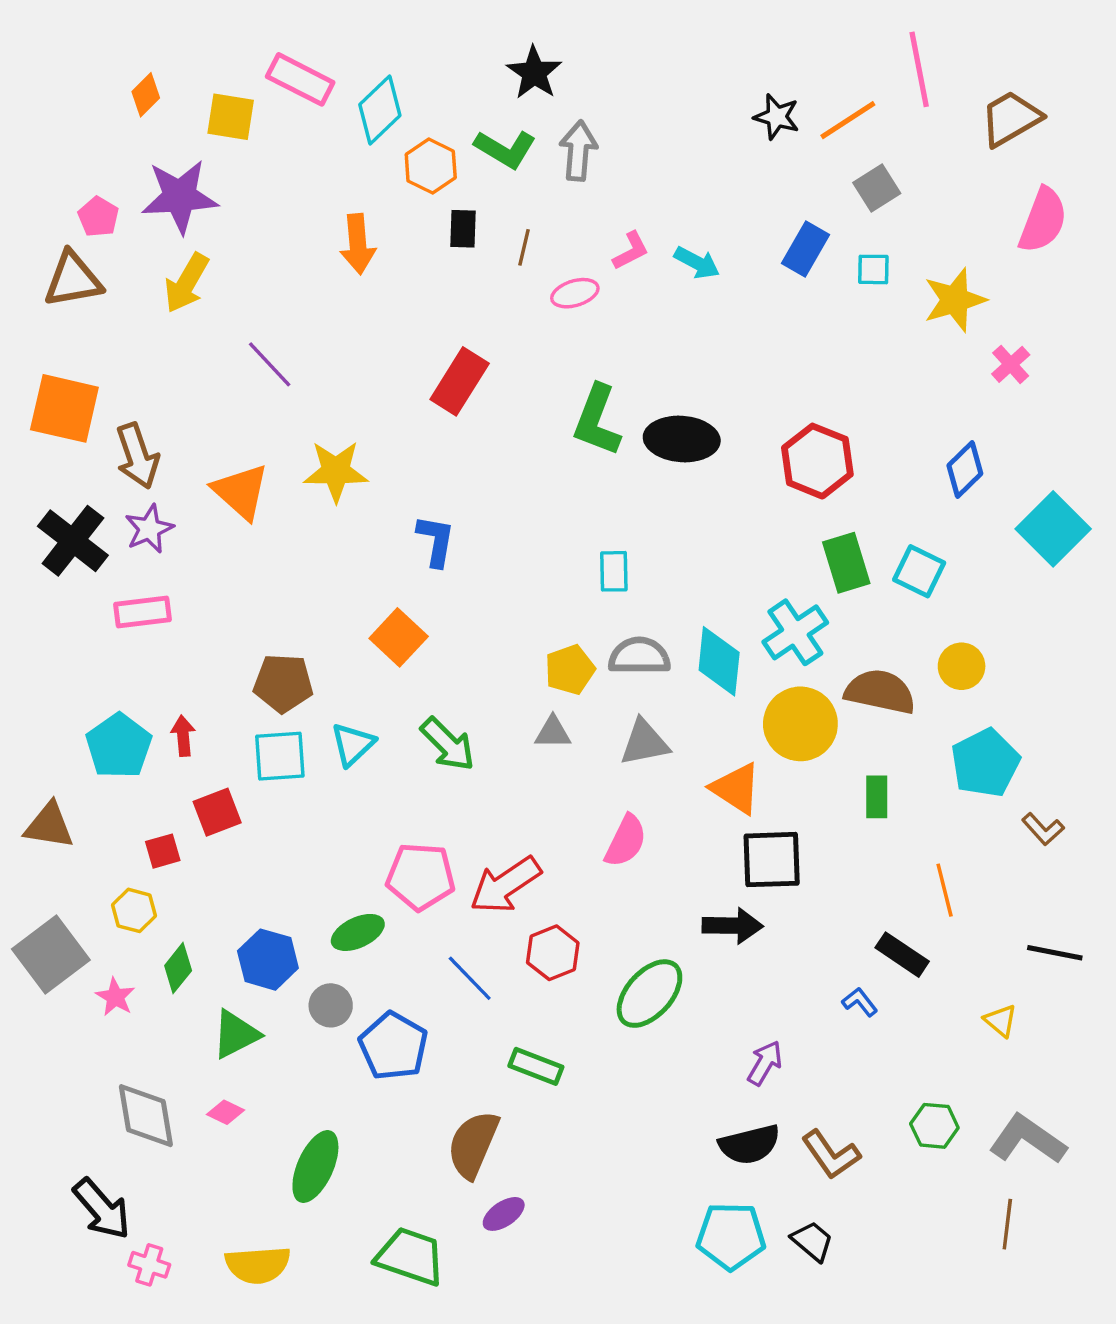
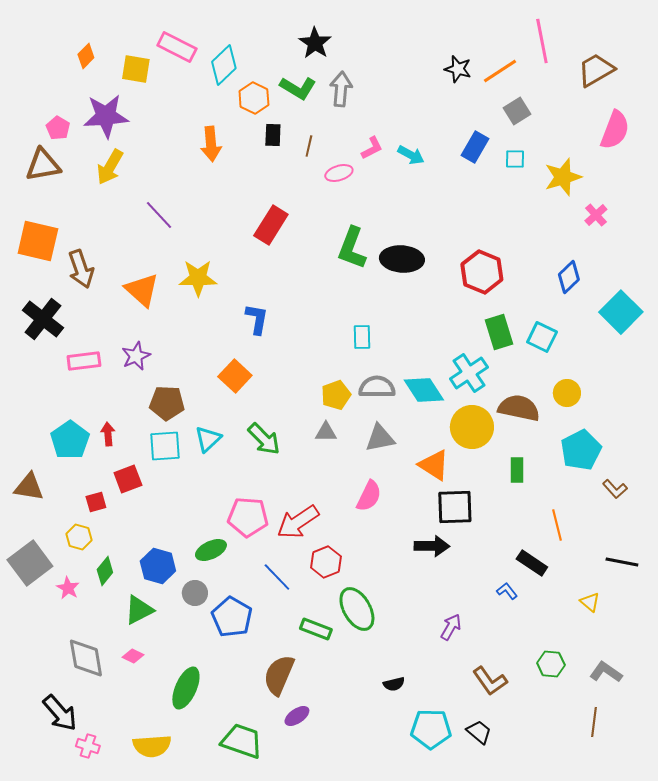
purple star: (149, 529) -> (136, 356), moved
cyan diamond: (719, 661) -> (424, 390), turned -39
green ellipse: (649, 994) -> (357, 609), moved, turned -72
gray L-shape: (1028, 1139) -> (606, 672), size x0.7
black semicircle: (750, 1144) -> (394, 684), moved, size x0.6

